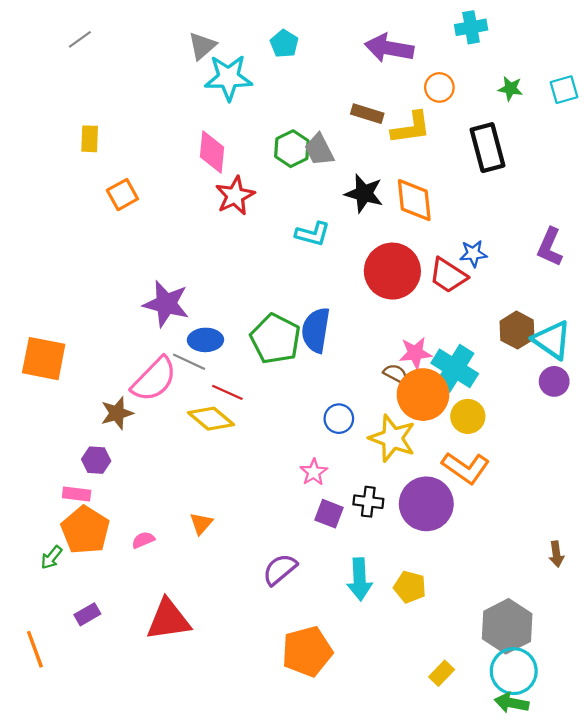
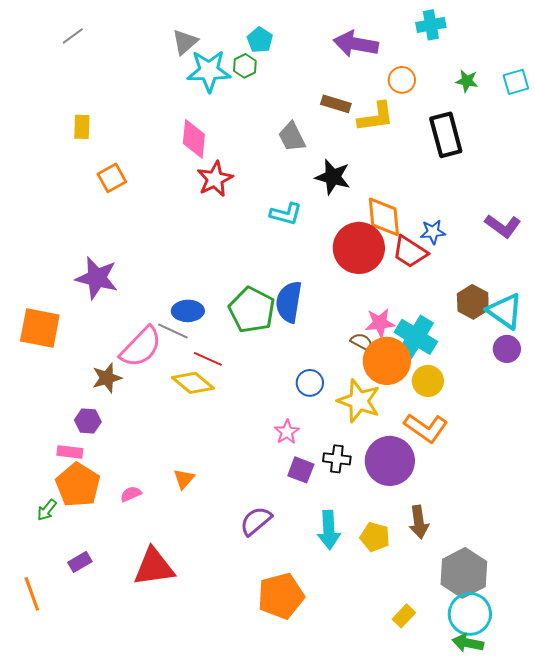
green hexagon: (292, 149) -> (245, 66), moved, size x0.7
orange diamond: (414, 200) -> (384, 217), moved
purple L-shape: (550, 247) -> (503, 226), turned -78
purple star: (166, 304) -> (97, 278), moved
brown arrow: (556, 554) -> (419, 522), moved, size x1.4

